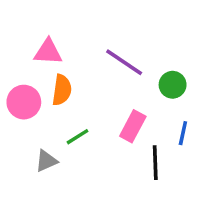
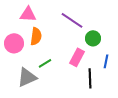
green circle: (173, 85) -> (93, 38), moved
gray triangle: (46, 161) -> (27, 77), size x1.5

